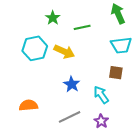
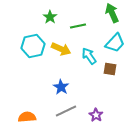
cyan trapezoid: (121, 45) -> (115, 43), turned -40
blue star: (72, 84) -> (61, 87), moved
cyan arrow: (101, 95) -> (89, 56), moved
orange semicircle: (28, 105) -> (27, 117), moved

